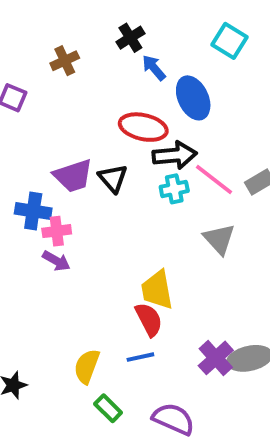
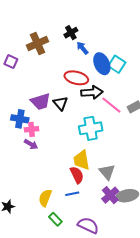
cyan square: (230, 41) -> (117, 64), moved
brown cross: (65, 61) -> (38, 43), size x1.5
cyan cross: (174, 189) -> (91, 128), moved, size x1.6
gray triangle: (219, 239) -> (107, 172), moved

